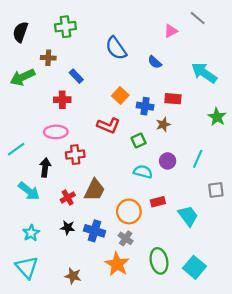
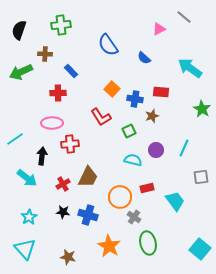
red L-shape: (108, 126) -> (101, 117), turned 35
gray cross: (126, 238) -> (134, 217), moved
cyan square: (194, 267) -> (200, 249), moved

